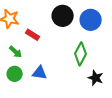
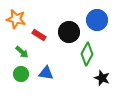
black circle: (63, 16) -> (69, 32), moved

